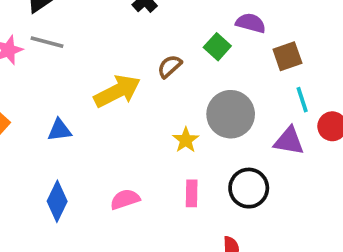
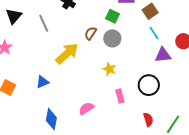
gray line: (47, 42) -> (44, 23), moved, turned 66
cyan line: (302, 100) -> (154, 33), moved
gray circle: (231, 114) -> (112, 38), moved, size x0.7

